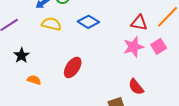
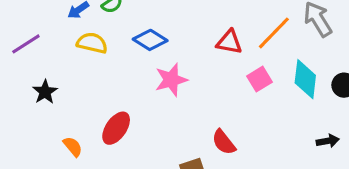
pink star: (133, 47) -> (171, 80), moved
red ellipse: (73, 67) -> (116, 128), moved
orange semicircle: (34, 80) -> (73, 147), moved, turned 32

